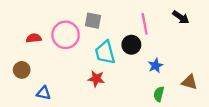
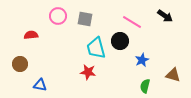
pink line: (145, 24) -> (132, 22), turned -48
pink circle: (66, 35) -> (58, 16), moved, size x0.7

